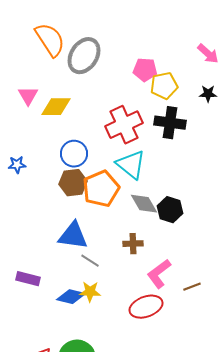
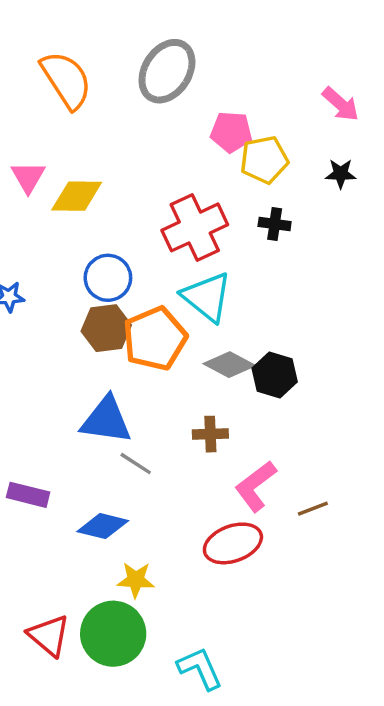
gray ellipse: (84, 56) -> (167, 71), moved
black cross: (170, 123) -> (275, 224), size x0.6
gray diamond: (144, 204) -> (229, 365), turned -32
yellow star: (90, 292) -> (136, 580), moved

